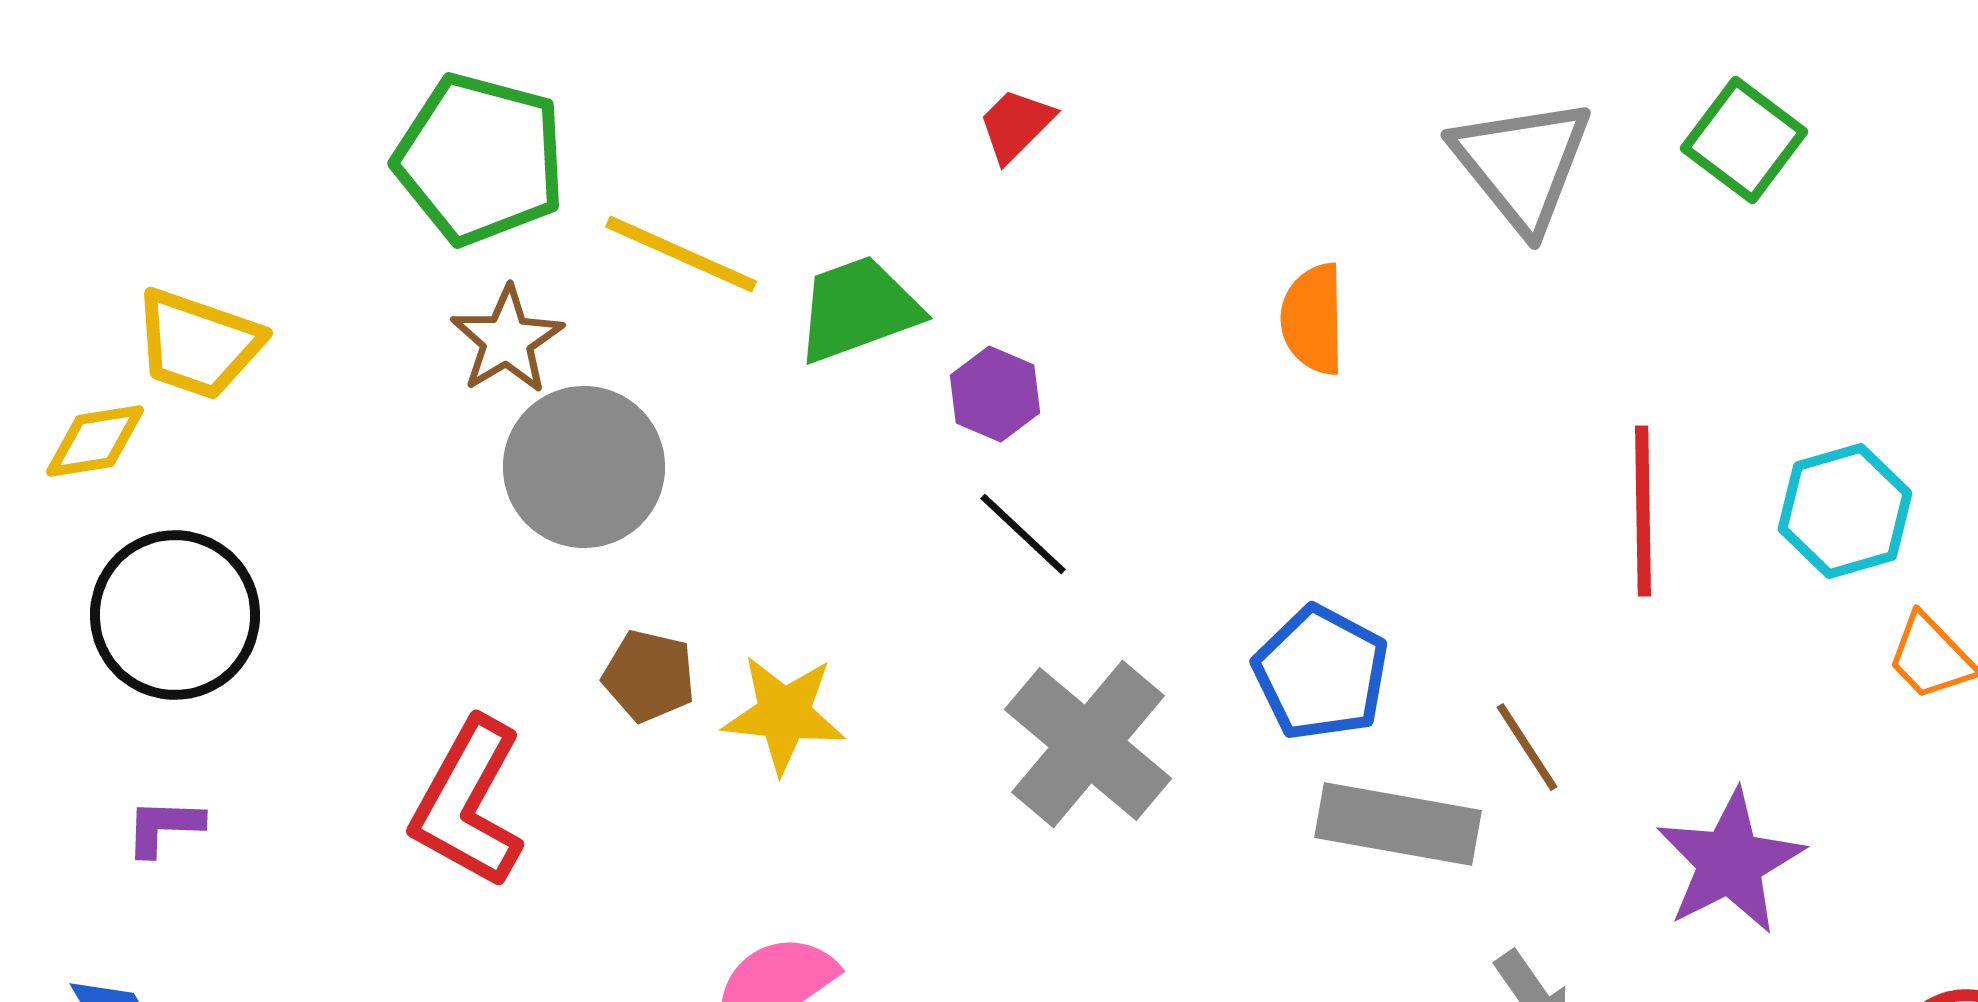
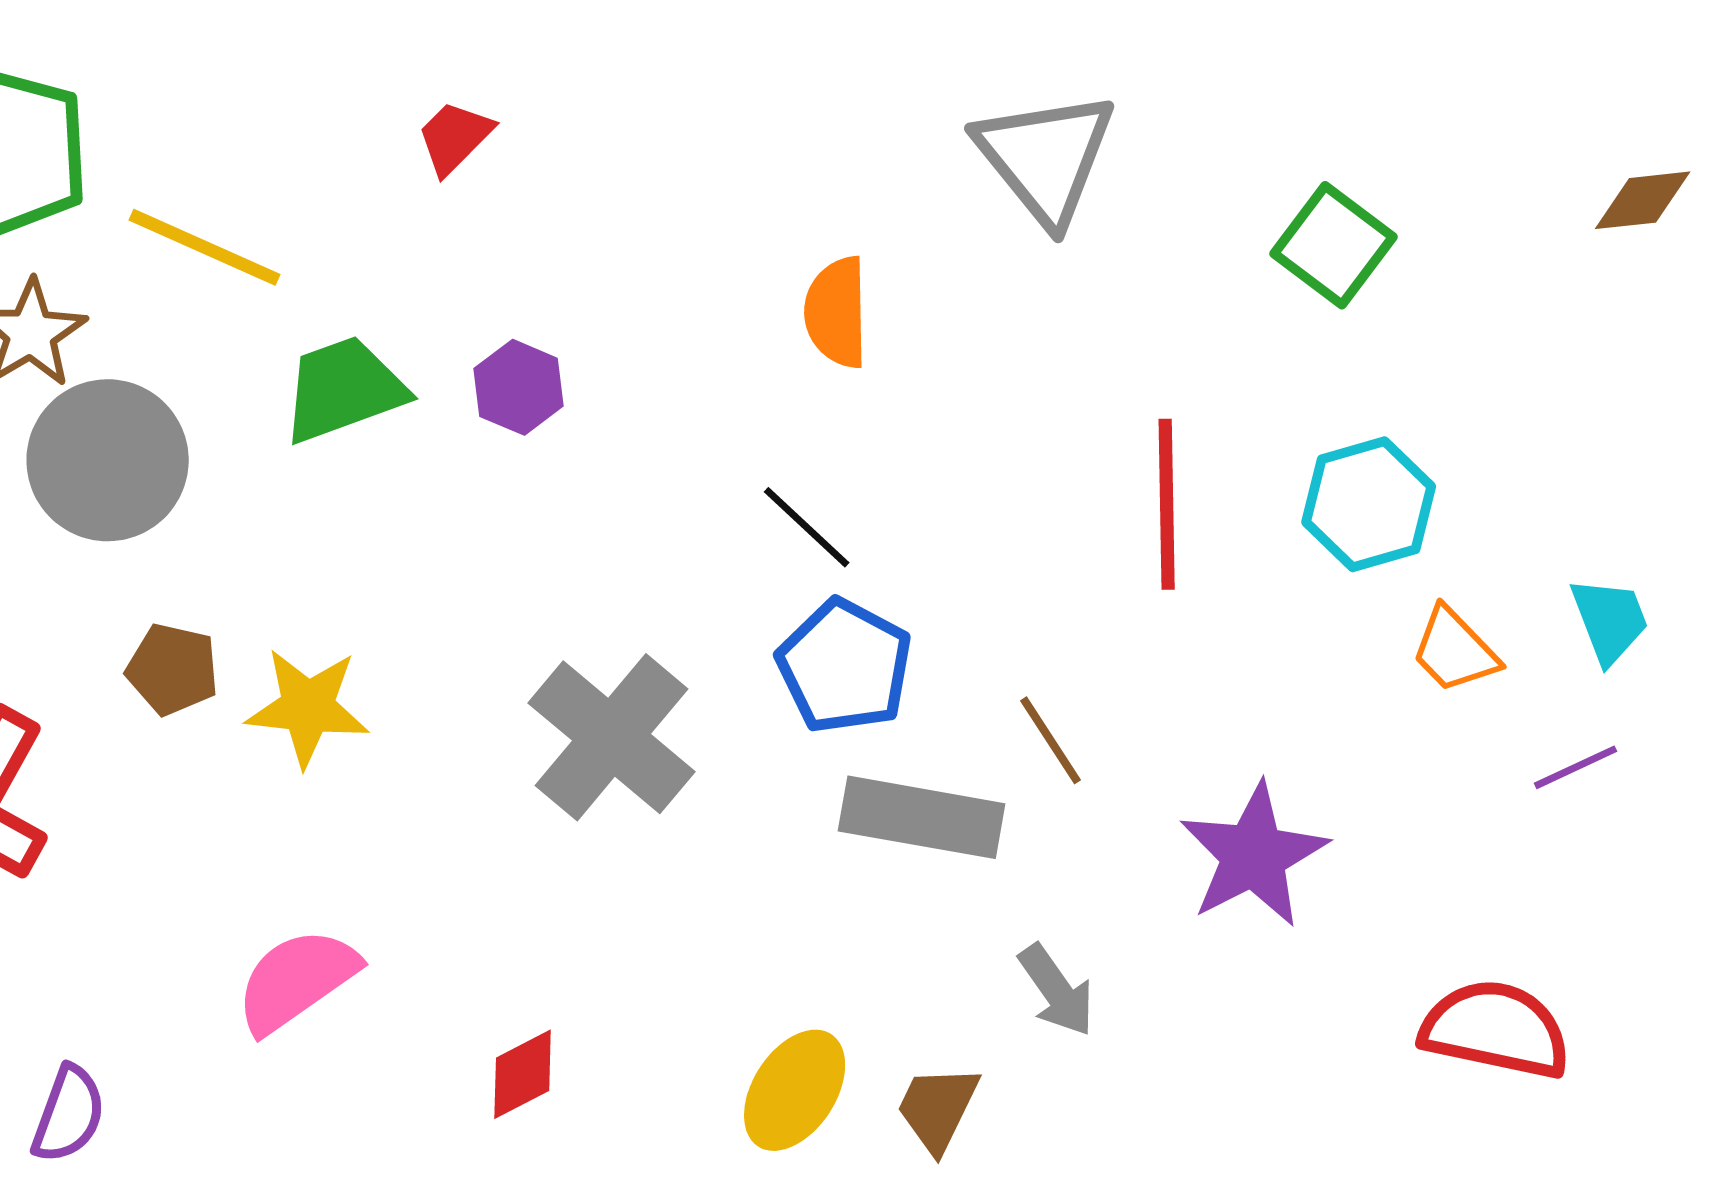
red trapezoid: (1016, 125) -> (455, 137), moved
green square: (1744, 140) -> (1334, 245), moved
green trapezoid: (858, 309) -> (344, 389), moved
black line: (1023, 534) -> (807, 527), moved

